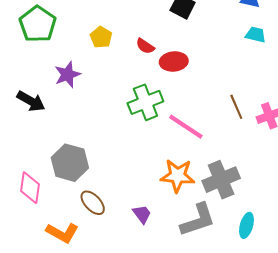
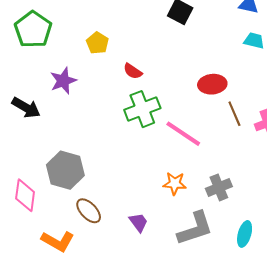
red semicircle: (145, 46) -> (133, 71), moved
red ellipse: (174, 61) -> (212, 84), moved
orange star: (178, 176) -> (175, 183), size x0.7
gray cross: (221, 180) -> (219, 187), size x0.7

